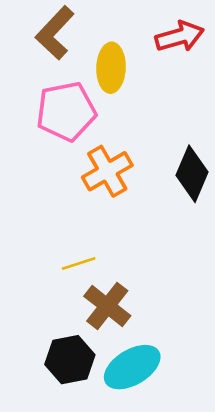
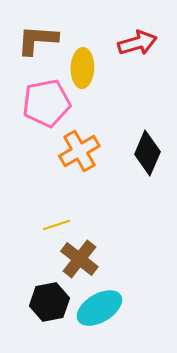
brown L-shape: (55, 33) -> (37, 40), turned 51

